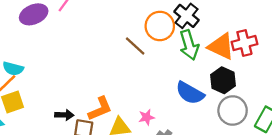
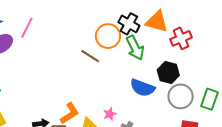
orange triangle: (221, 46) -> (157, 22), moved

